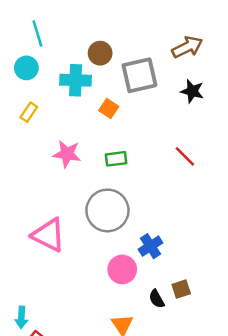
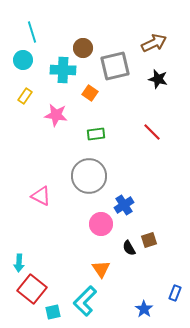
pink star: (67, 154) -> (56, 115), moved
pink triangle: (48, 235) -> (41, 196), size x0.7

